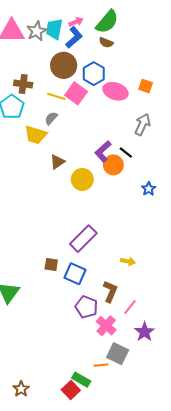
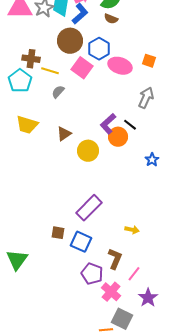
yellow line: (56, 96) -> (50, 71), moved
yellow trapezoid: (36, 135) -> (27, 125), moved

